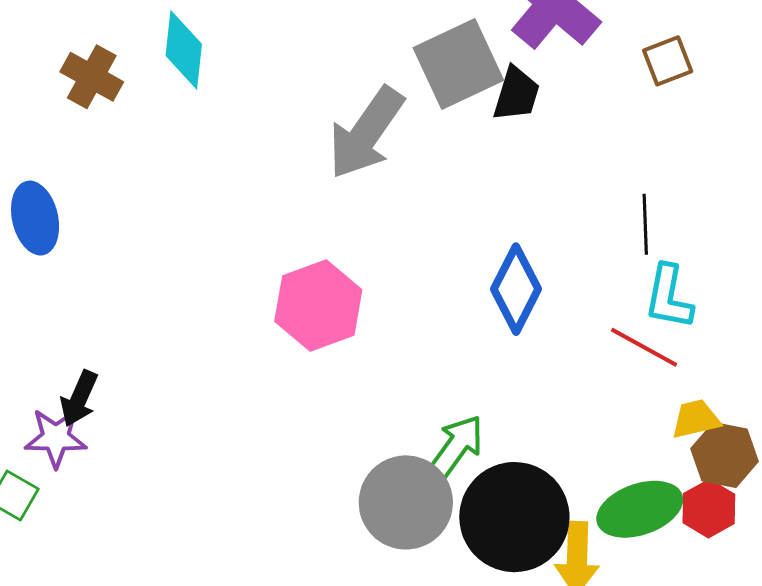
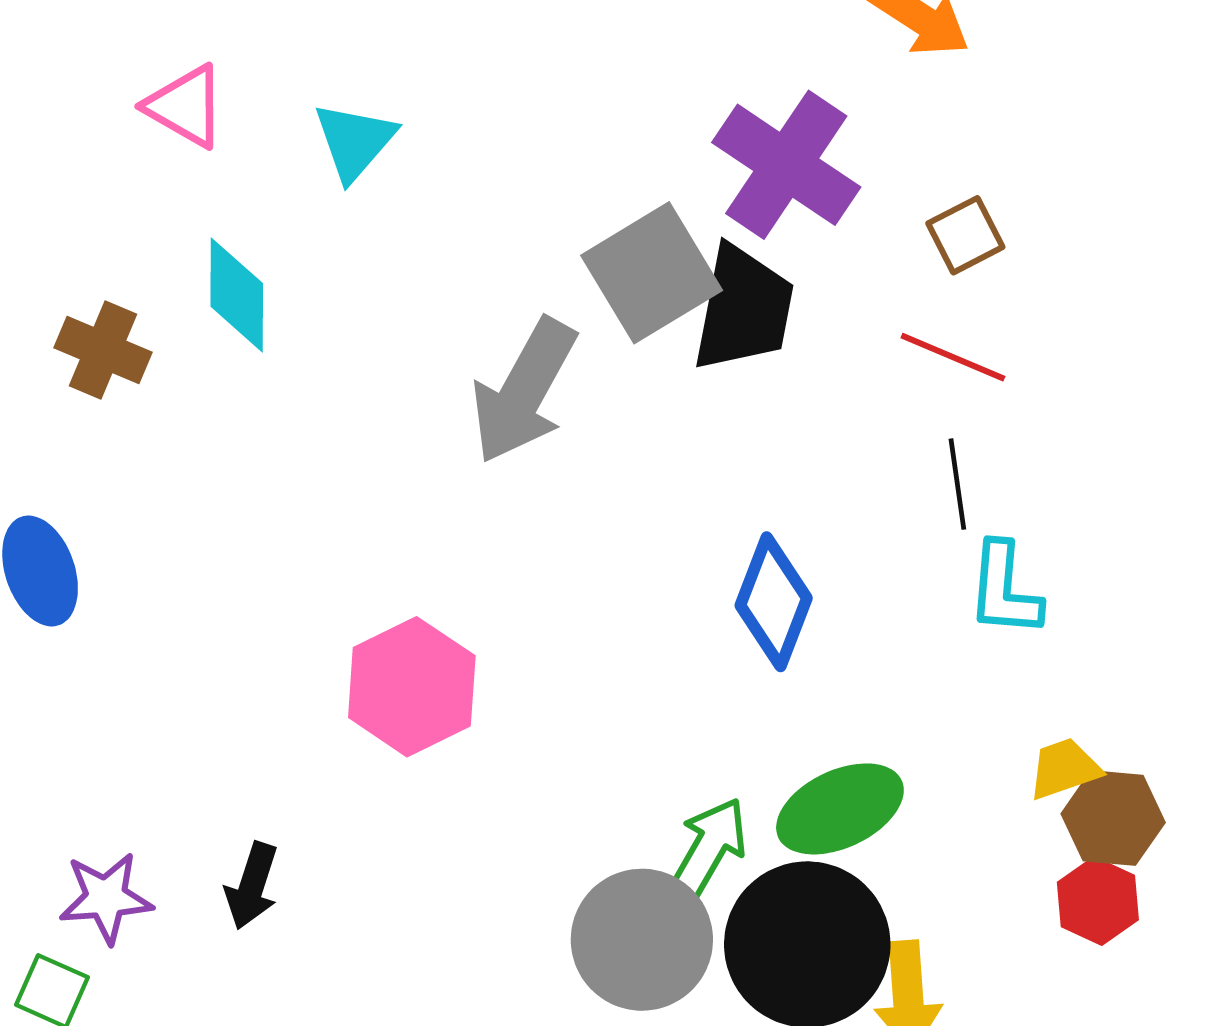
black trapezoid: (516, 94) -> (744, 309), size x1.5
pink hexagon: (318, 305) -> (412, 687), moved
red line: (644, 347) -> (953, 357), moved
black arrow: (79, 399) -> (252, 886), moved
green ellipse: (640, 509) -> (840, 809), moved

